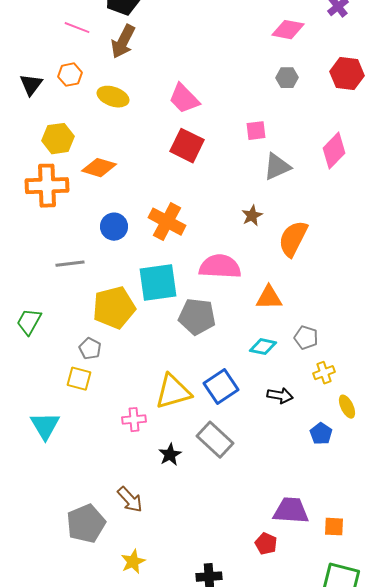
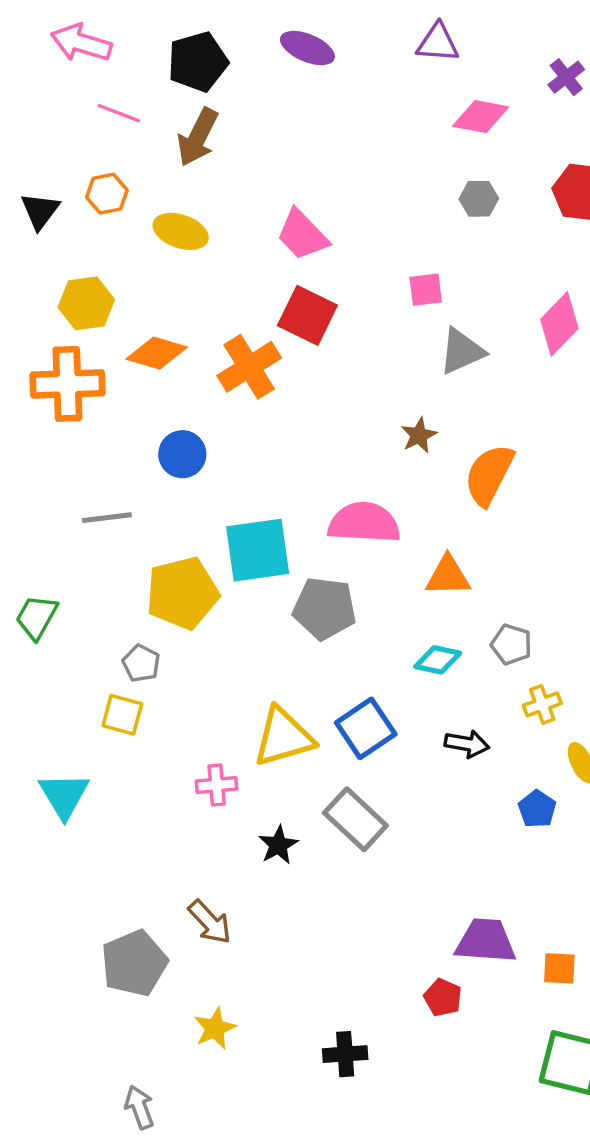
orange cross: (167, 222) -> (249, 367), moved, turned 30

